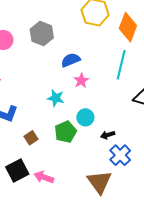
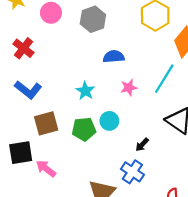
pink star: (81, 81) -> (129, 88), moved
black arrow: (108, 135) -> (142, 145), moved, turned -48
brown square: (31, 138) -> (46, 123), size x1.6
blue cross: (120, 155) -> (132, 172), turned -30

